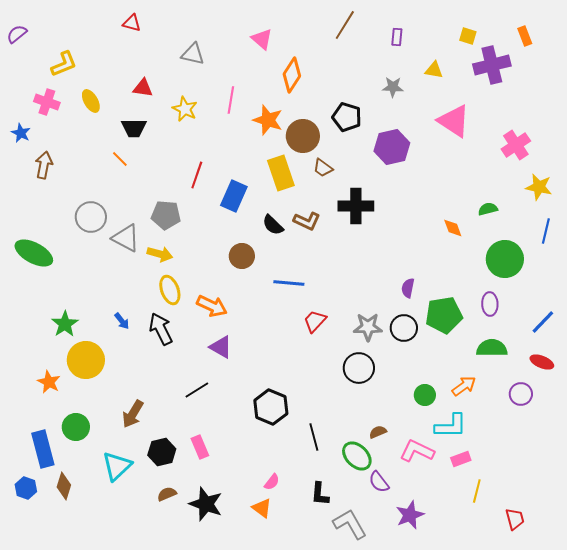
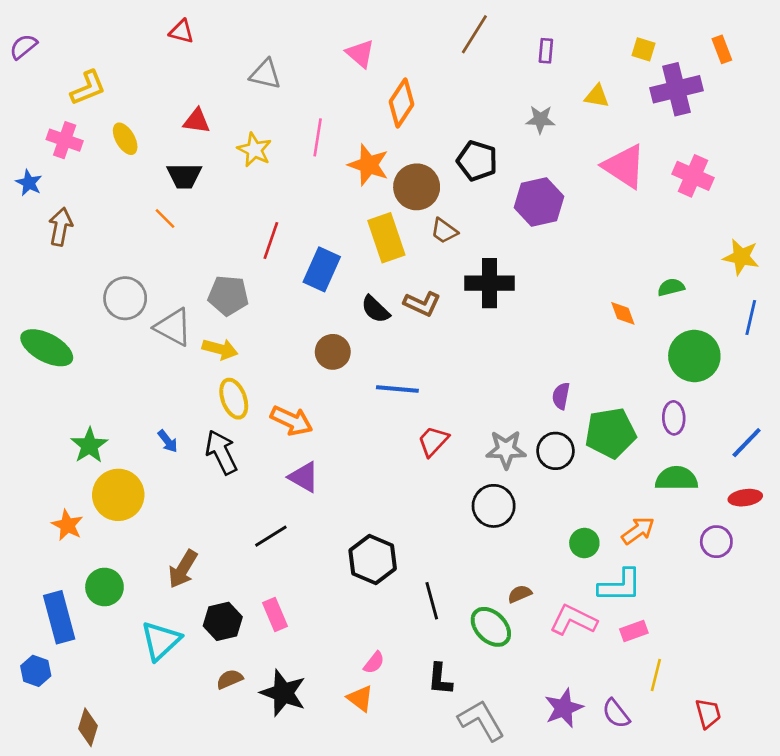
pink cross: (516, 145) -> (693, 176), moved, turned -32
red ellipse: (542, 362) -> (745, 498), turned -30
purple semicircle: (379, 482) -> (616, 714), moved
brown diamond: (64, 486) -> (88, 727), moved

